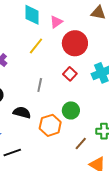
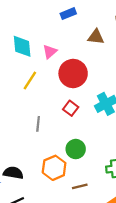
black semicircle: (22, 113) -> (13, 173), moved
brown line: (81, 144) -> (80, 186), moved, turned 40

